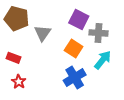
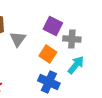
blue cross: (75, 78) -> (49, 82), turned -35

